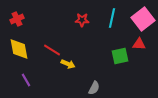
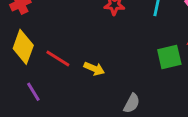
yellow diamond: (19, 49) -> (23, 47), turned 30
red line: (52, 50) -> (58, 58), moved

